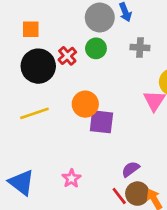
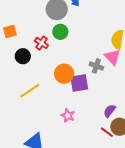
gray cross: (140, 47) -> (96, 66), moved, turned 32
black circle: (38, 66) -> (23, 56), size x0.6
pink star: (71, 178) -> (68, 116), moved

